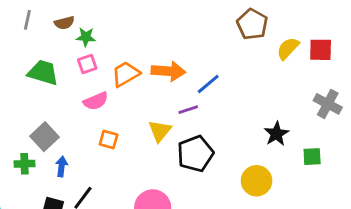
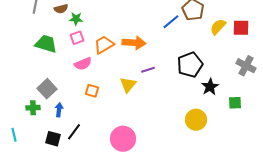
blue line: (208, 84) -> (171, 22), moved
black pentagon: (195, 154) -> (190, 65), moved

